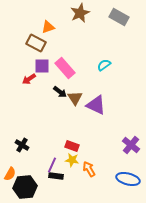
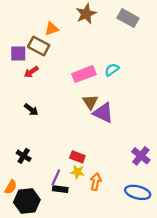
purple square: (42, 66) -> (18, 54), moved
pink rectangle: (65, 68) -> (84, 74), moved, turned -70
red arrow: (29, 79) -> (31, 72), moved
black arrow: (60, 92) -> (31, 110), moved
brown triangle: (75, 98) -> (90, 102), moved
orange arrow: (89, 169) -> (96, 182), turned 42

